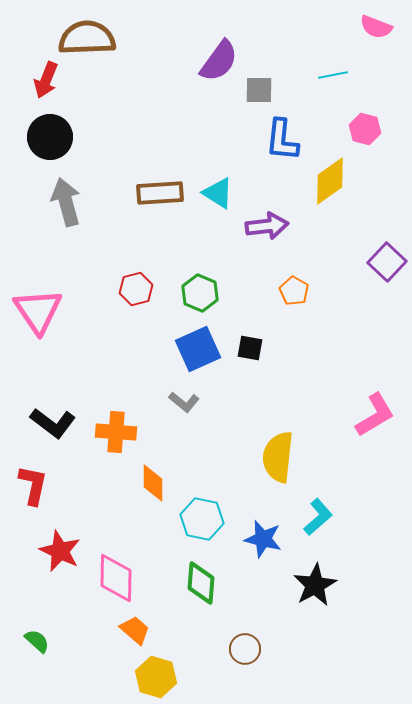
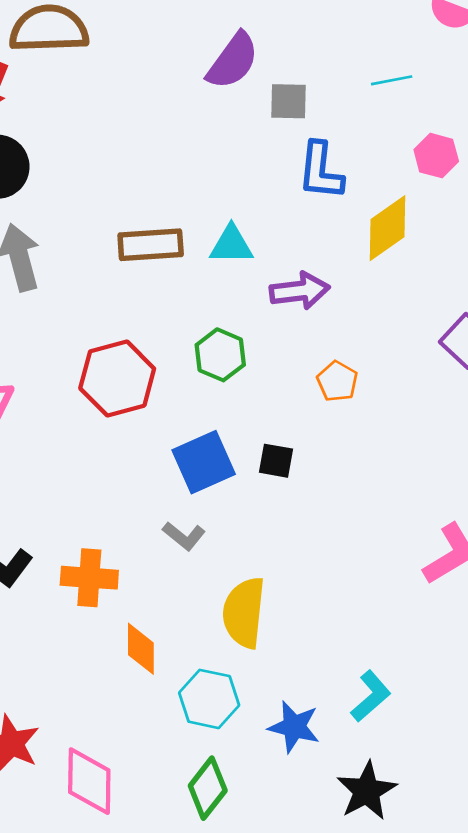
cyan triangle: (218, 193) -> (231, 245), turned -32
red hexagon: (136, 289) -> (117, 379), size x1.6
green hexagon: (200, 293) -> (220, 355), moved
yellow semicircle: (278, 457) -> (244, 613), moved
green diamond: (201, 583) -> (208, 788), turned 33

